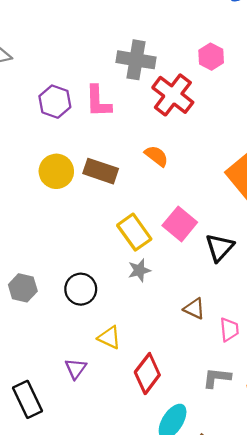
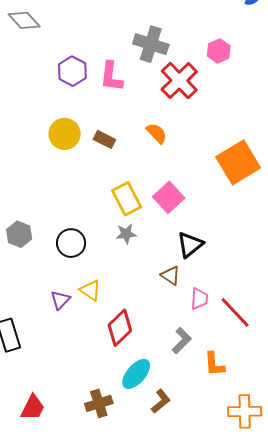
brown rectangle: (101, 171) -> (104, 139), size x0.7
black triangle: (220, 248) -> (190, 245), moved
purple triangle: (76, 369) -> (60, 300), moved
gray L-shape: (217, 378) -> (182, 341), turned 120

